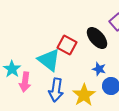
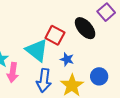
blue star: (99, 69) -> (67, 59), moved

